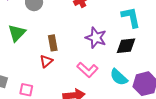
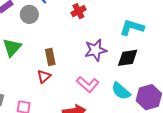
cyan L-shape: (131, 17) -> (132, 27), turned -60
purple star: (96, 38) -> (96, 50), turned -30

